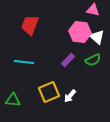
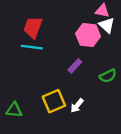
white triangle: (97, 37) -> (107, 25), moved
green semicircle: (93, 60) -> (108, 76), moved
cyan line: (24, 62) -> (32, 47), moved

